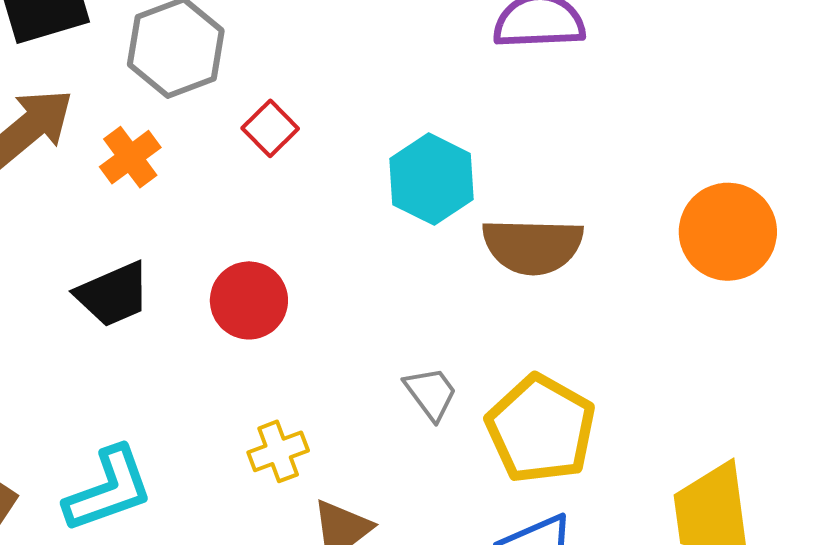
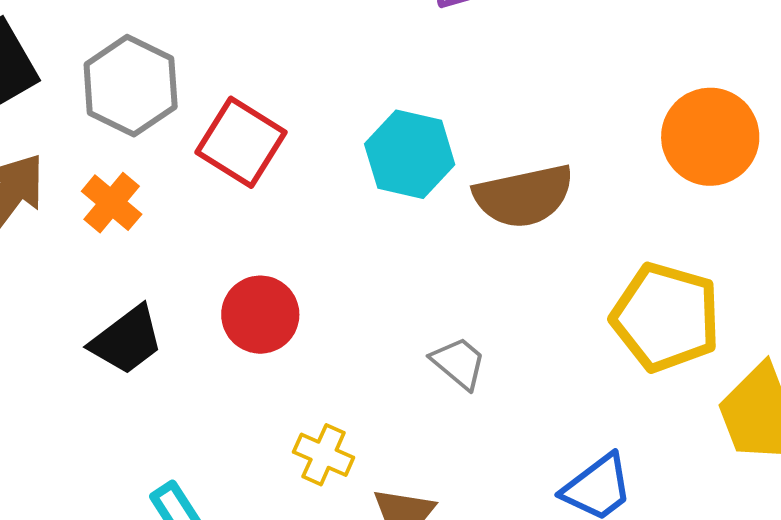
red square: (270, 128) -> (241, 142), size x1.6
yellow pentagon: (541, 429) -> (666, 317), moved
yellow cross: (278, 451) -> (324, 455), turned -32

